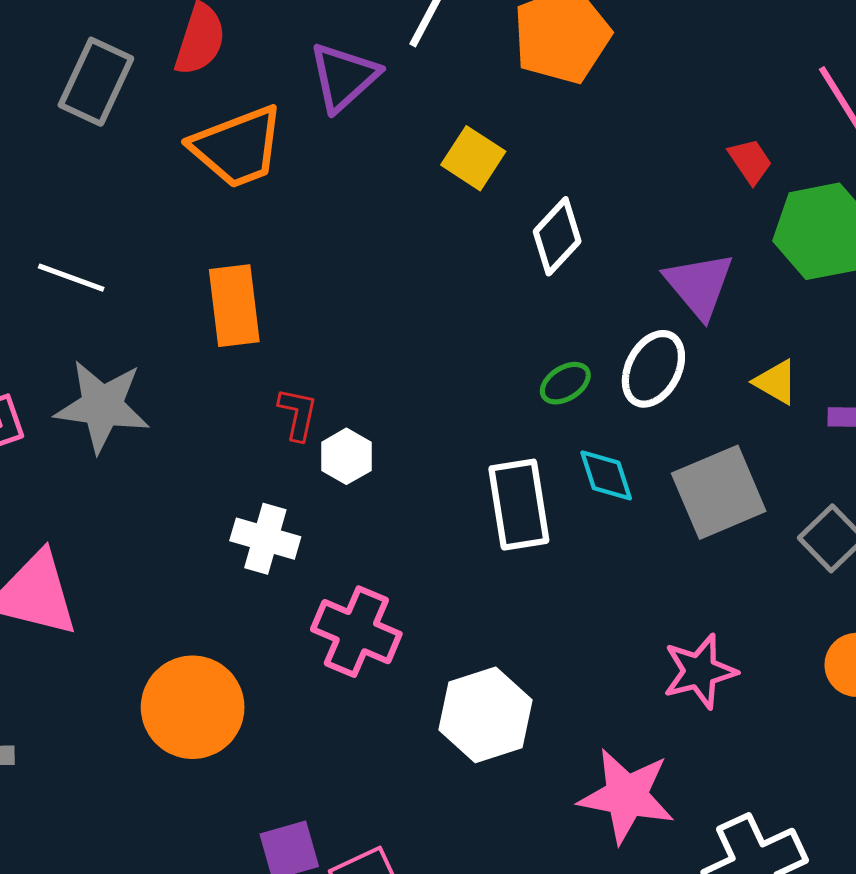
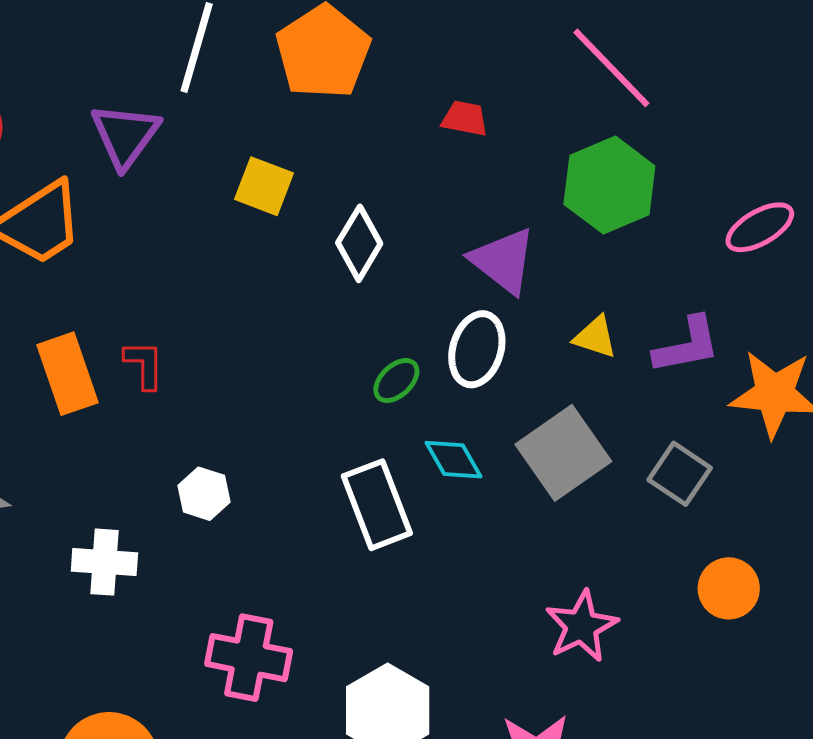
red trapezoid: (750, 161) -> (465, 119), moved, turned -33
red L-shape: (298, 414) -> (144, 365), moved
white cross: (265, 539) -> (104, 562), moved

